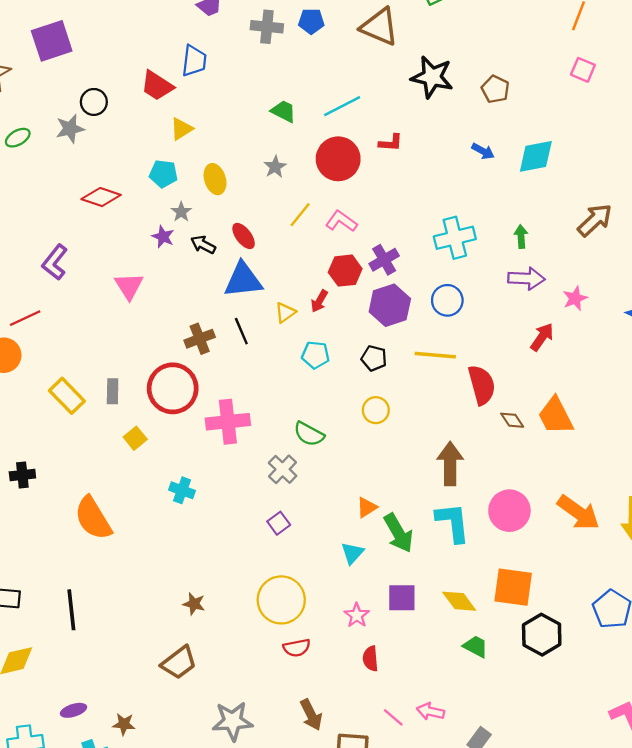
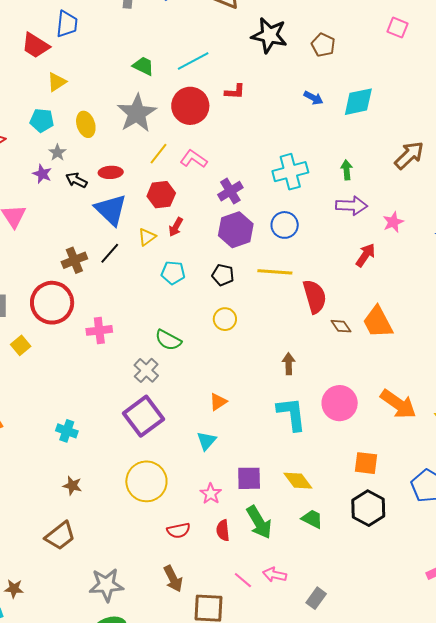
gray star: (275, 167) -> (137, 113), size x2.0
red ellipse: (244, 236) -> (111, 172), turned -55
red hexagon: (345, 271) -> (161, 195), moved
blue triangle: (243, 280) -> (111, 210), turned 51
black line: (241, 331) -> (110, 253), turned 65
pink cross: (228, 422) -> (99, 330), size x0.7
brown arrow: (450, 464) -> (289, 364), size x0.6
cyan cross: (182, 490) -> (67, 431), moved
purple square: (279, 523) -> (143, 416), size x2.0
green arrow: (398, 533) -> (259, 522), moved
orange square: (513, 587) -> (366, 463), moved, size x0.7
red semicircle: (297, 648) -> (179, 530), moved

